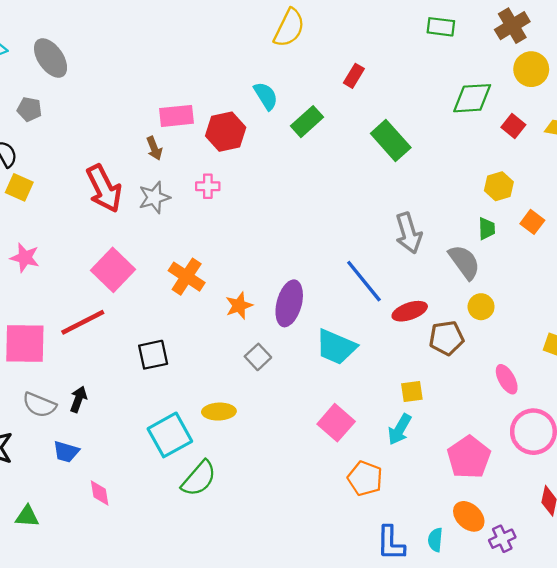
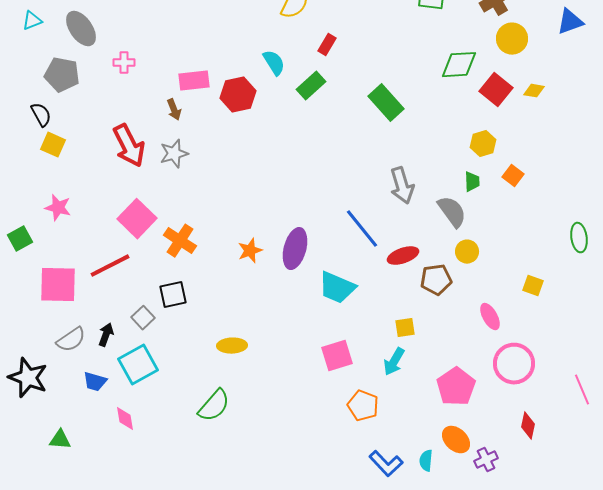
red rectangle: (354, 76) -> (327, 45), moved
gray pentagon: (29, 109) -> (62, 75), size x1.6
red square: (513, 126) -> (496, 90), size x1.5
pink cross: (208, 186) -> (124, 63), moved
orange cross: (187, 277) -> (180, 241), moved
gray square: (258, 357) -> (143, 318), moved
gray semicircle: (39, 405) -> (71, 340), turned -56
pink square: (336, 423) -> (337, 356), turned 32
cyan square: (170, 435) -> (138, 365), moved
blue L-shape: (391, 543) -> (386, 464), turned -44

